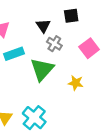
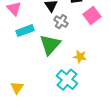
pink square: (89, 48) -> (92, 16), moved
cyan cross: (34, 118) -> (67, 80), moved

